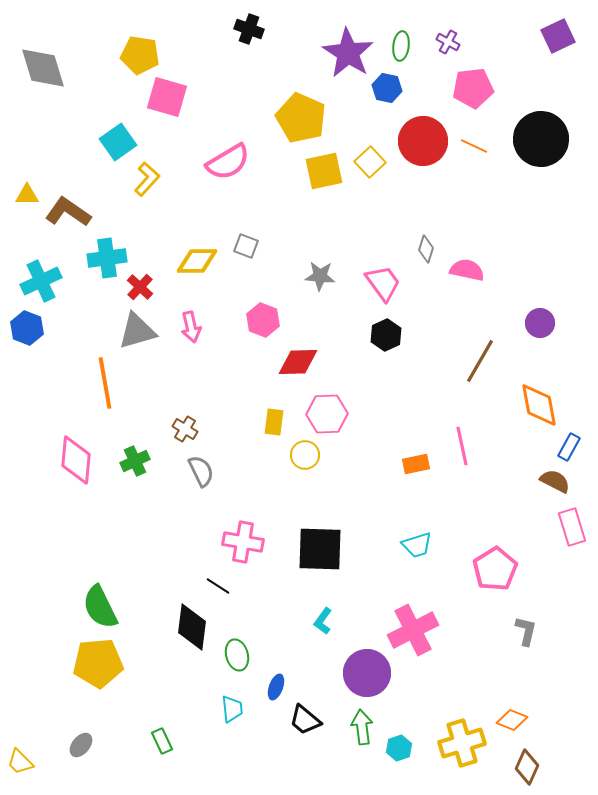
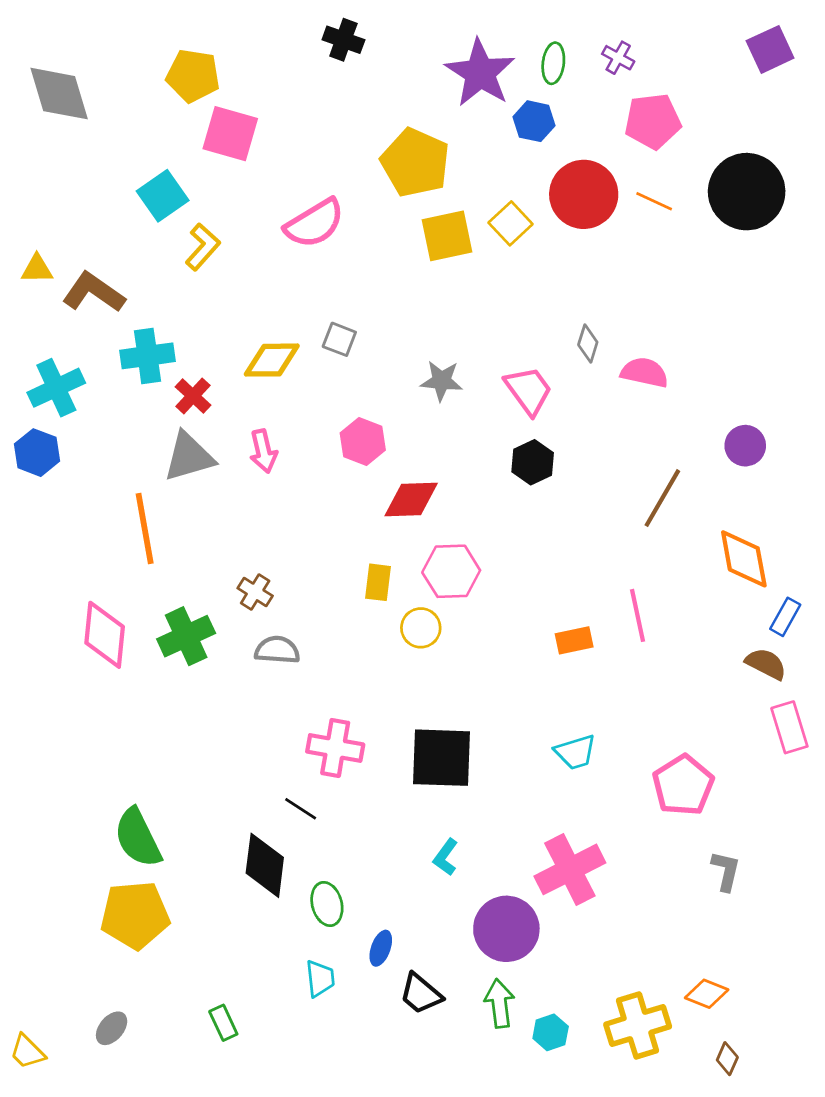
green cross: (135, 461) -> (186, 636), size x1.4
gray semicircle: (201, 471) -> (277, 650), turned -60
brown diamond: (527, 767) -> (727, 1059), size x0.7

